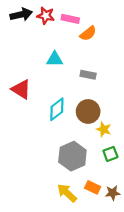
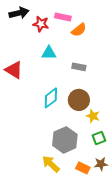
red star: (46, 16) -> (41, 24), moved
red triangle: (21, 89) -> (14, 70), moved
yellow arrow: (67, 193) -> (51, 164), moved
brown star: (113, 193) -> (101, 164), moved

